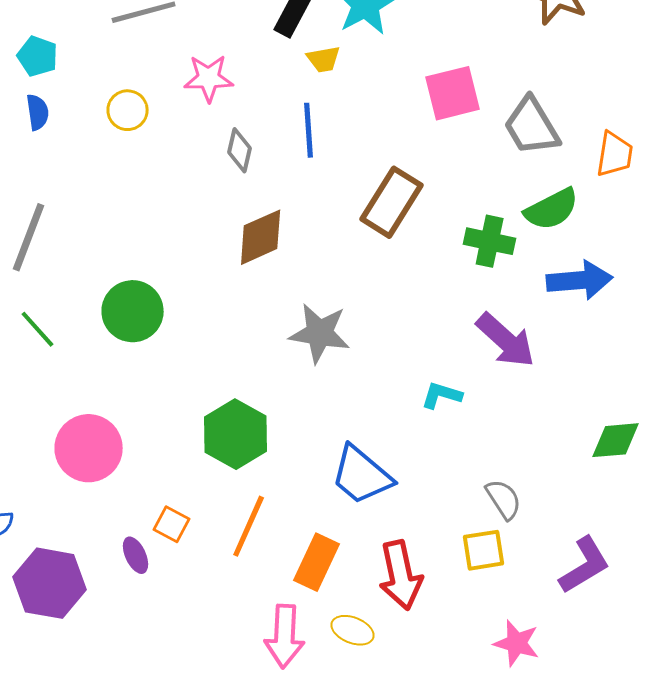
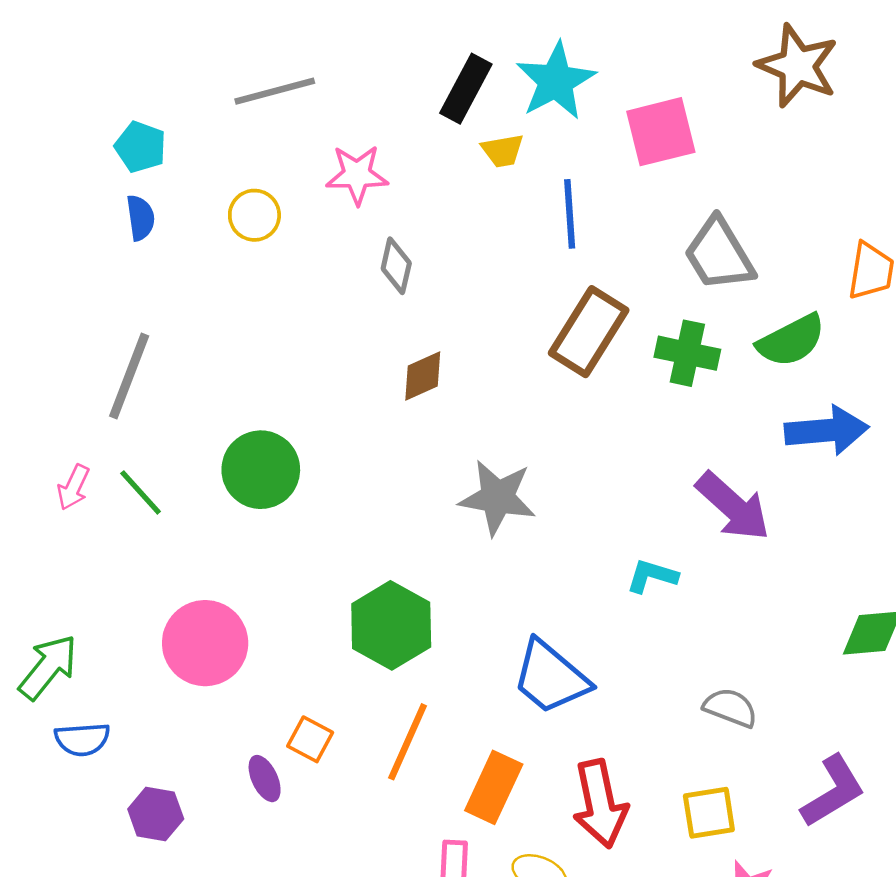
pink square: (453, 93) -> (661, 132), moved
gray trapezoid: (532, 126) -> (719, 254), moved
blue line: (309, 130) -> (570, 214), moved
brown diamond: (261, 237) -> (423, 376), size x0.7
green cross: (490, 241) -> (687, 353), moved
gray semicircle: (504, 499) -> (730, 708), turned -36
yellow square: (484, 550) -> (709, 813), moved
purple hexagon: (50, 583) -> (156, 814), size x0.6

